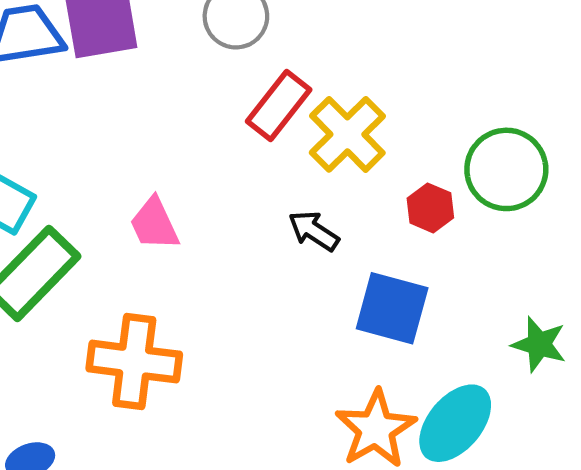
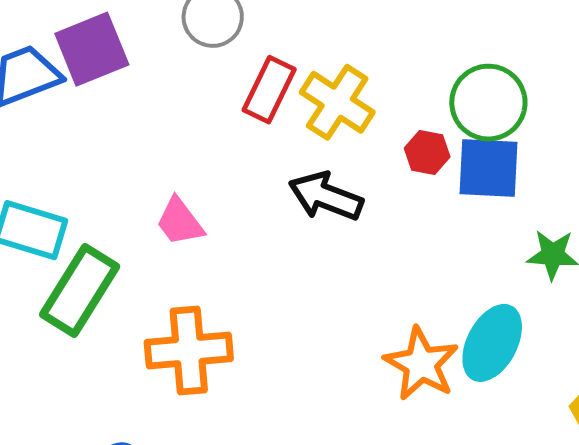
black arrow: (314, 231) -> (326, 196), size x1.5
blue square: (392, 308) -> (489, 168), moved

